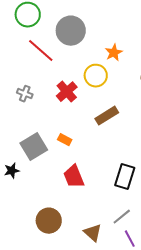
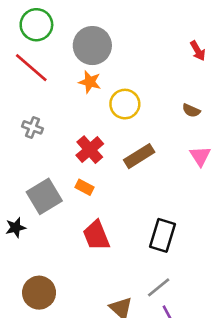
red line: (41, 51) -> (31, 68), moved
orange star: (114, 53) -> (90, 82), moved, turned -30
red cross: (67, 92) -> (90, 150), moved
brown circle: (49, 221) -> (39, 293), moved

